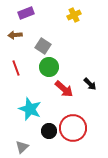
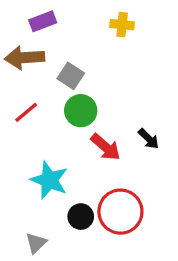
yellow cross: (74, 15) -> (122, 25), turned 32
brown arrow: (15, 35) -> (24, 58), size x1.6
red line: (16, 68) -> (26, 112), turned 70

